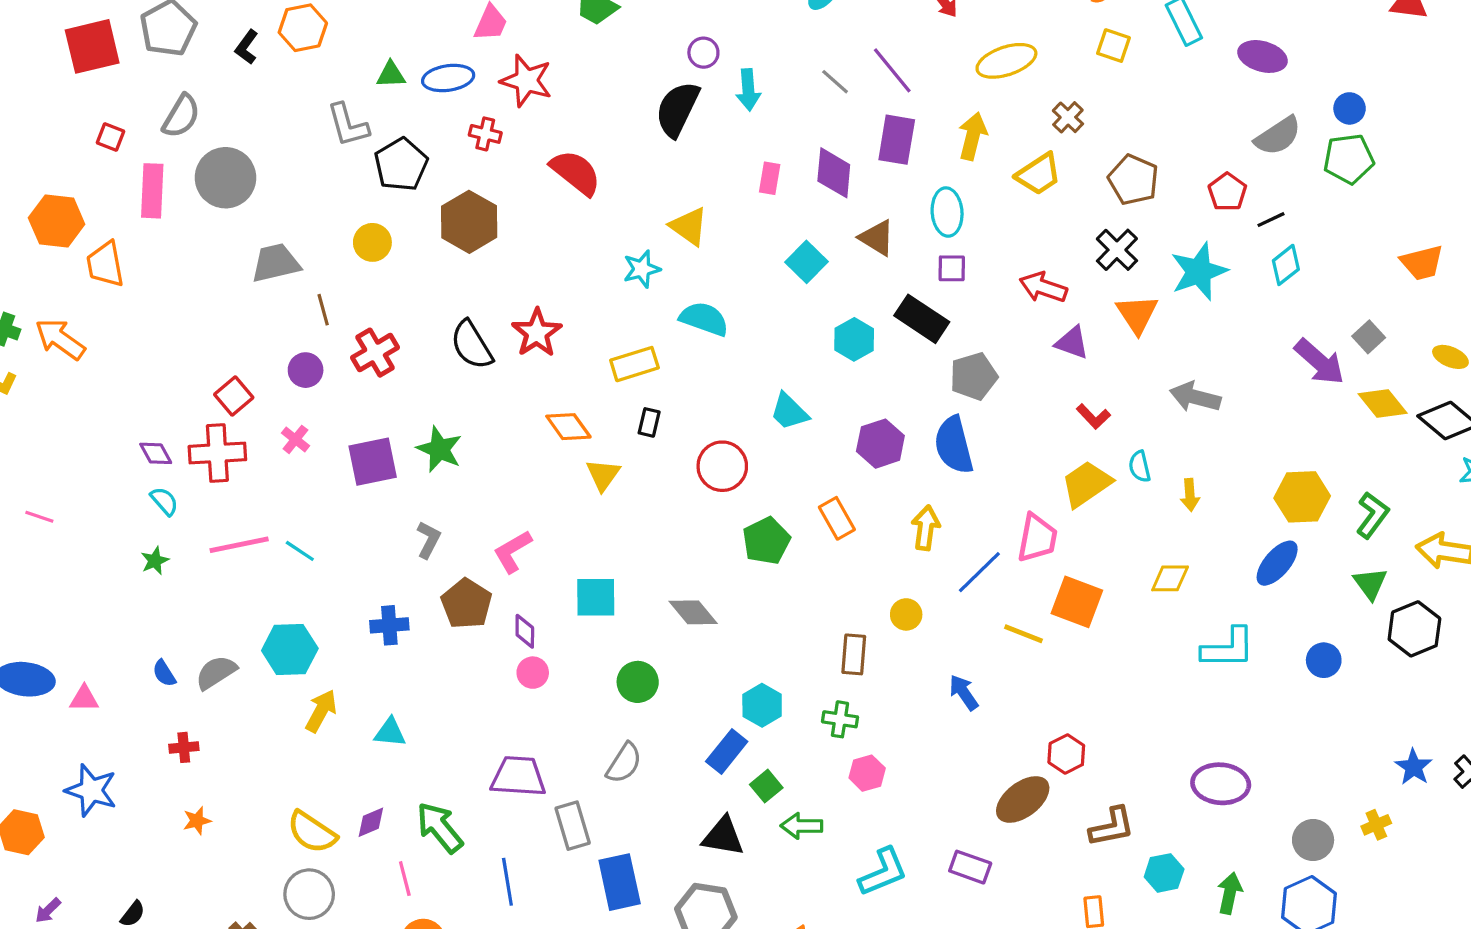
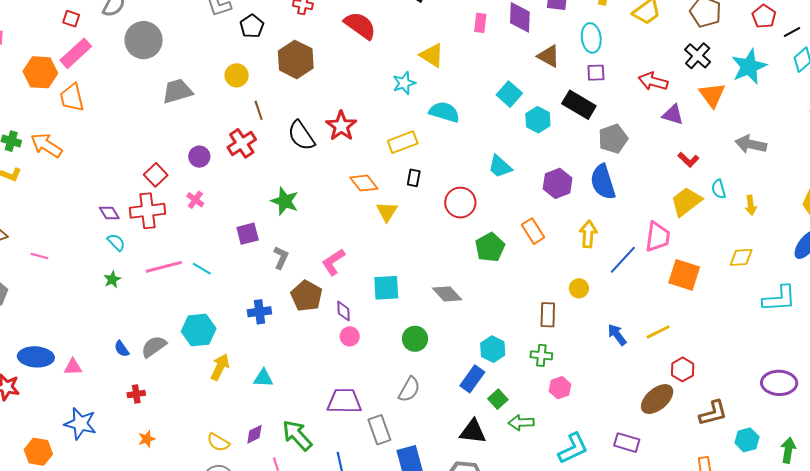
black pentagon: (401, 164) -> (252, 26), size x0.7
pink rectangle: (152, 191) -> (76, 53), moved, turned 48
cyan square: (807, 262) -> (509, 94), moved
brown line: (323, 310) -> (259, 110), moved
purple square: (373, 462) -> (248, 234), moved, size x0.7
yellow line: (1024, 634) -> (658, 332), moved, turned -45
yellow semicircle: (312, 832) -> (218, 442), size x0.7

